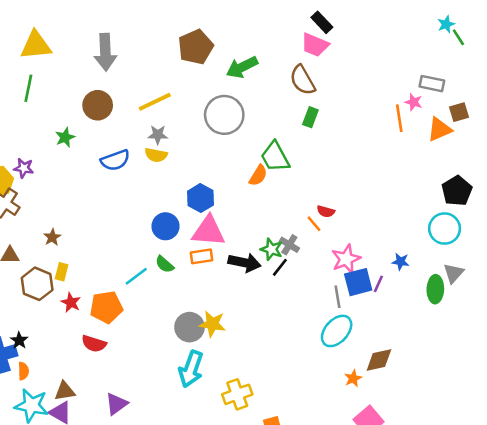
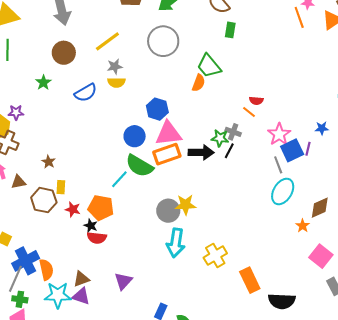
orange rectangle: (202, 256) -> (167, 154), size x1.5
green semicircle: (165, 264) -> (139, 166), size x1.8
orange pentagon: (106, 307) -> (101, 208), turned 30
black star: (19, 340) -> (91, 226), moved
orange semicircle: (23, 371) -> (46, 270), size x1.5

